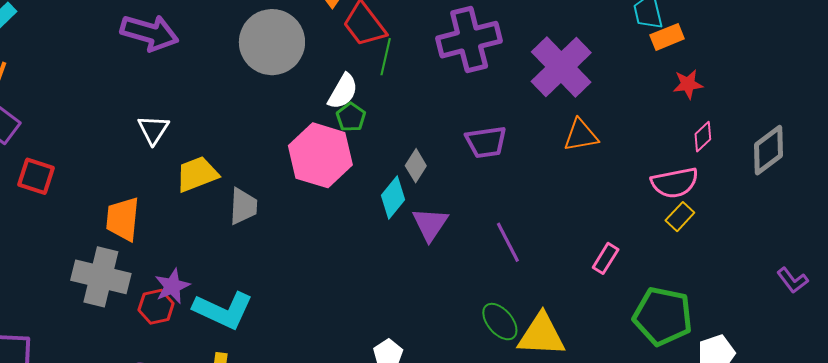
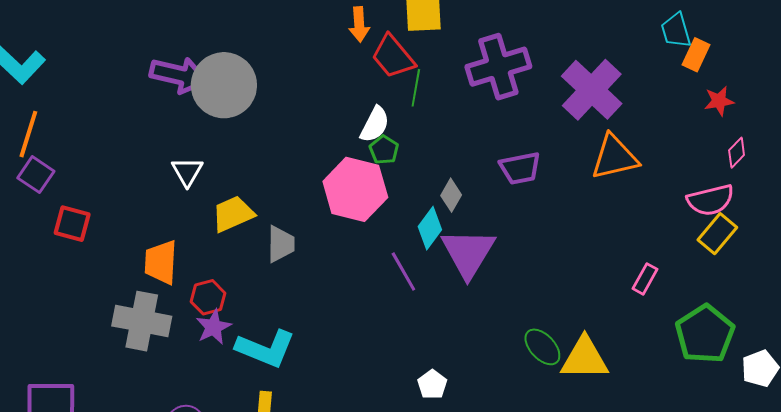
orange rectangle: (667, 37) -> (696, 55), turned -40
gray circle: (272, 42) -> (224, 85), moved
orange triangle: (581, 135) -> (614, 157), size x1.4
yellow rectangle: (680, 217) -> (717, 234), size x1.4
purple triangle: (430, 224) -> (468, 253), size x1.5
purple line: (508, 242) -> (403, 272), moved
red hexagon: (156, 307) -> (208, 297), moved
green pentagon: (663, 316) -> (705, 334), turned 30

